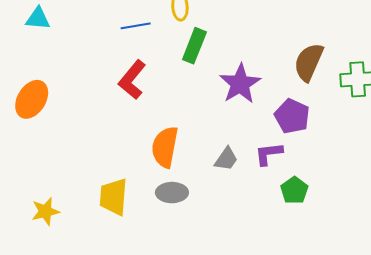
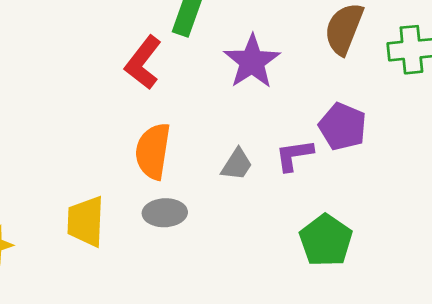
red L-shape: (132, 80) -> (143, 63), moved
purple pentagon: (292, 116) -> (343, 127), moved
green pentagon: (294, 190) -> (326, 240), moved, size x1.4

